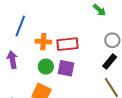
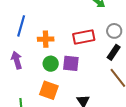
red rectangle: (67, 44) -> (84, 37), moved

